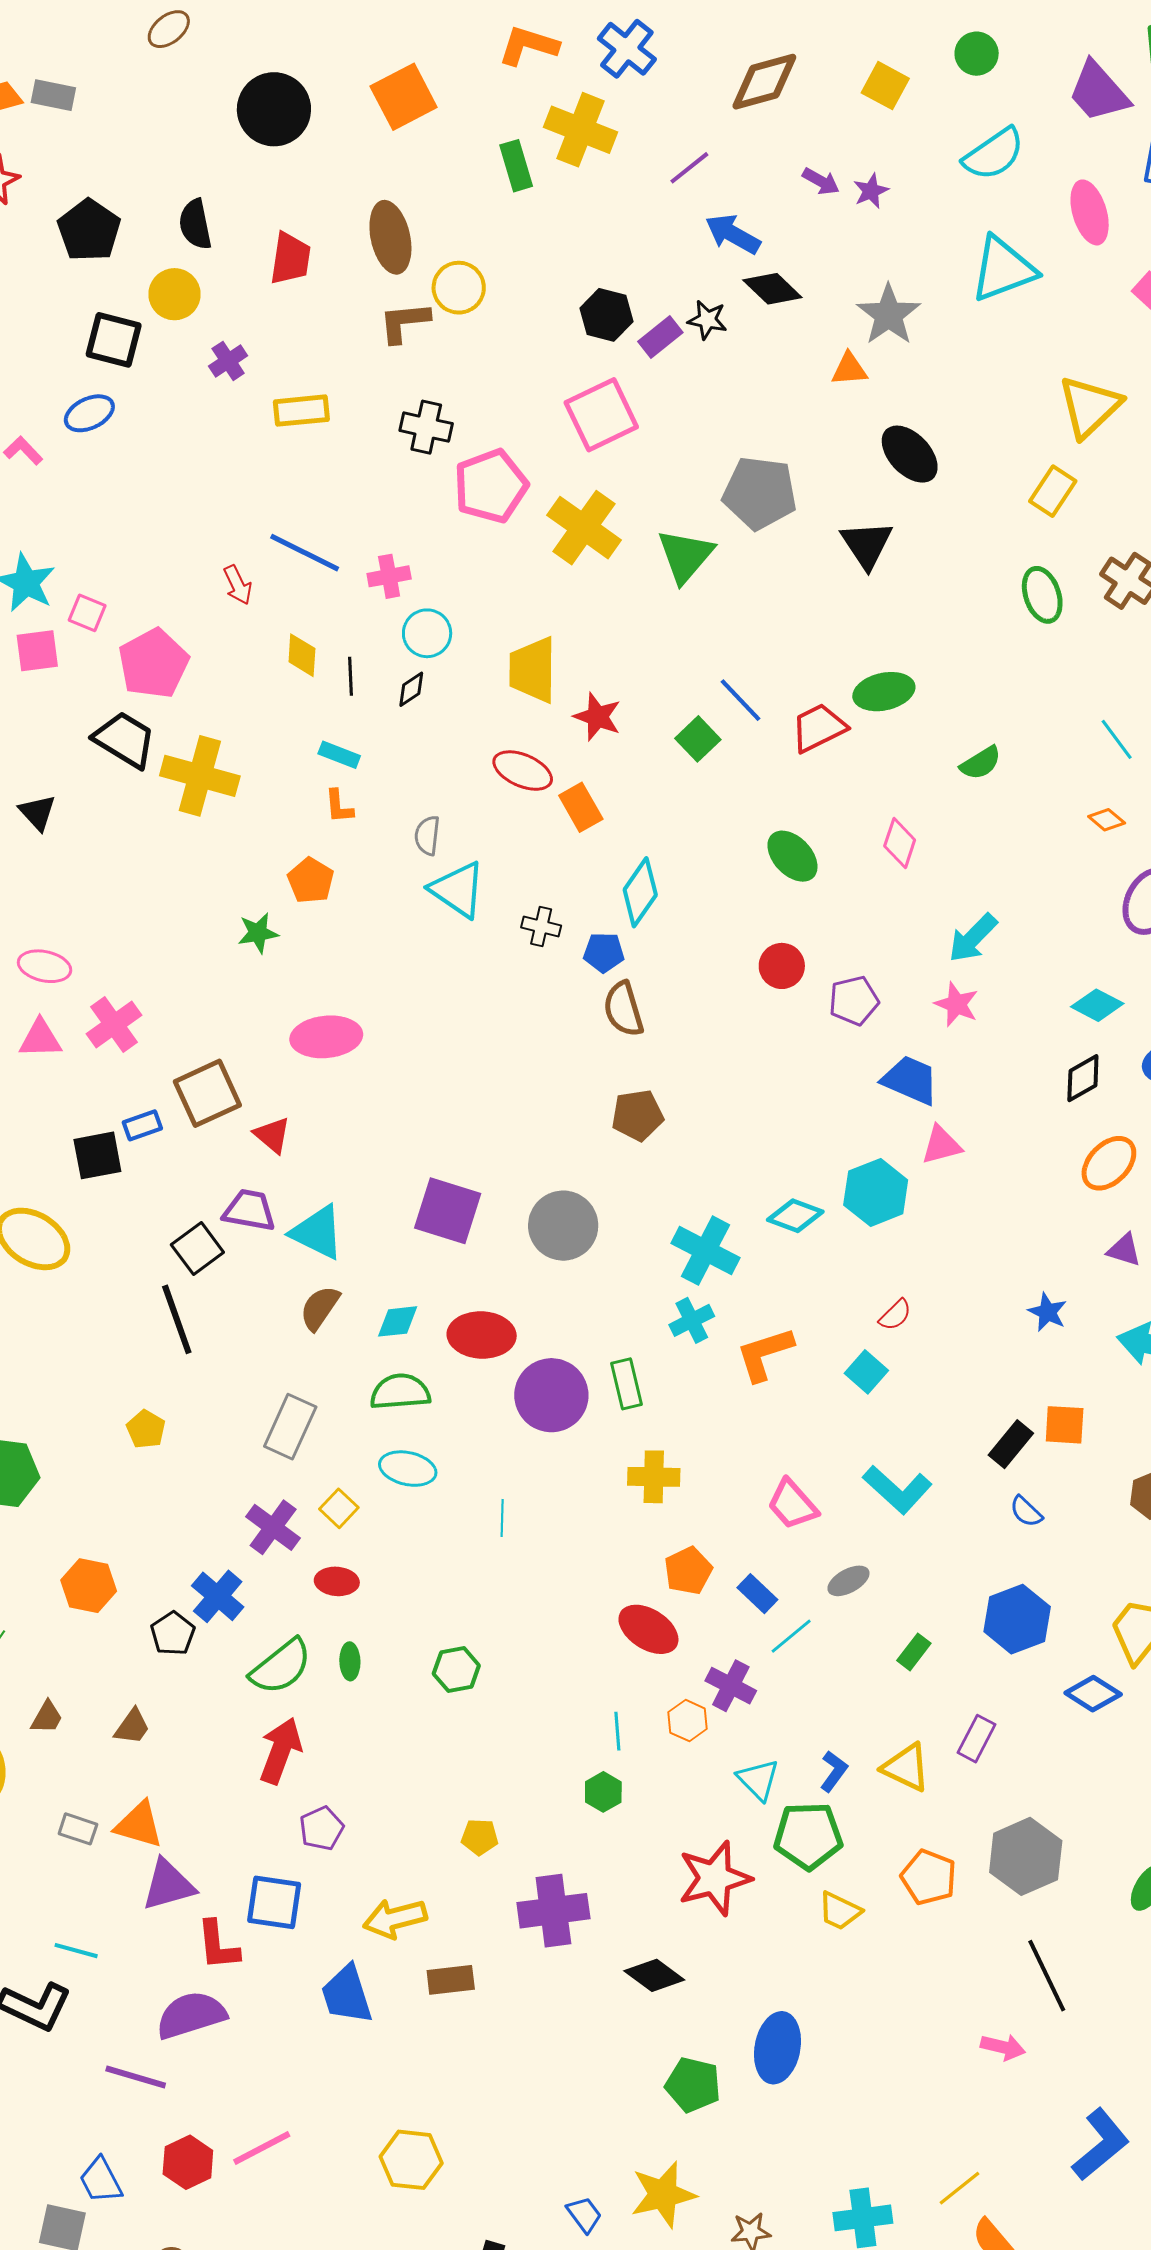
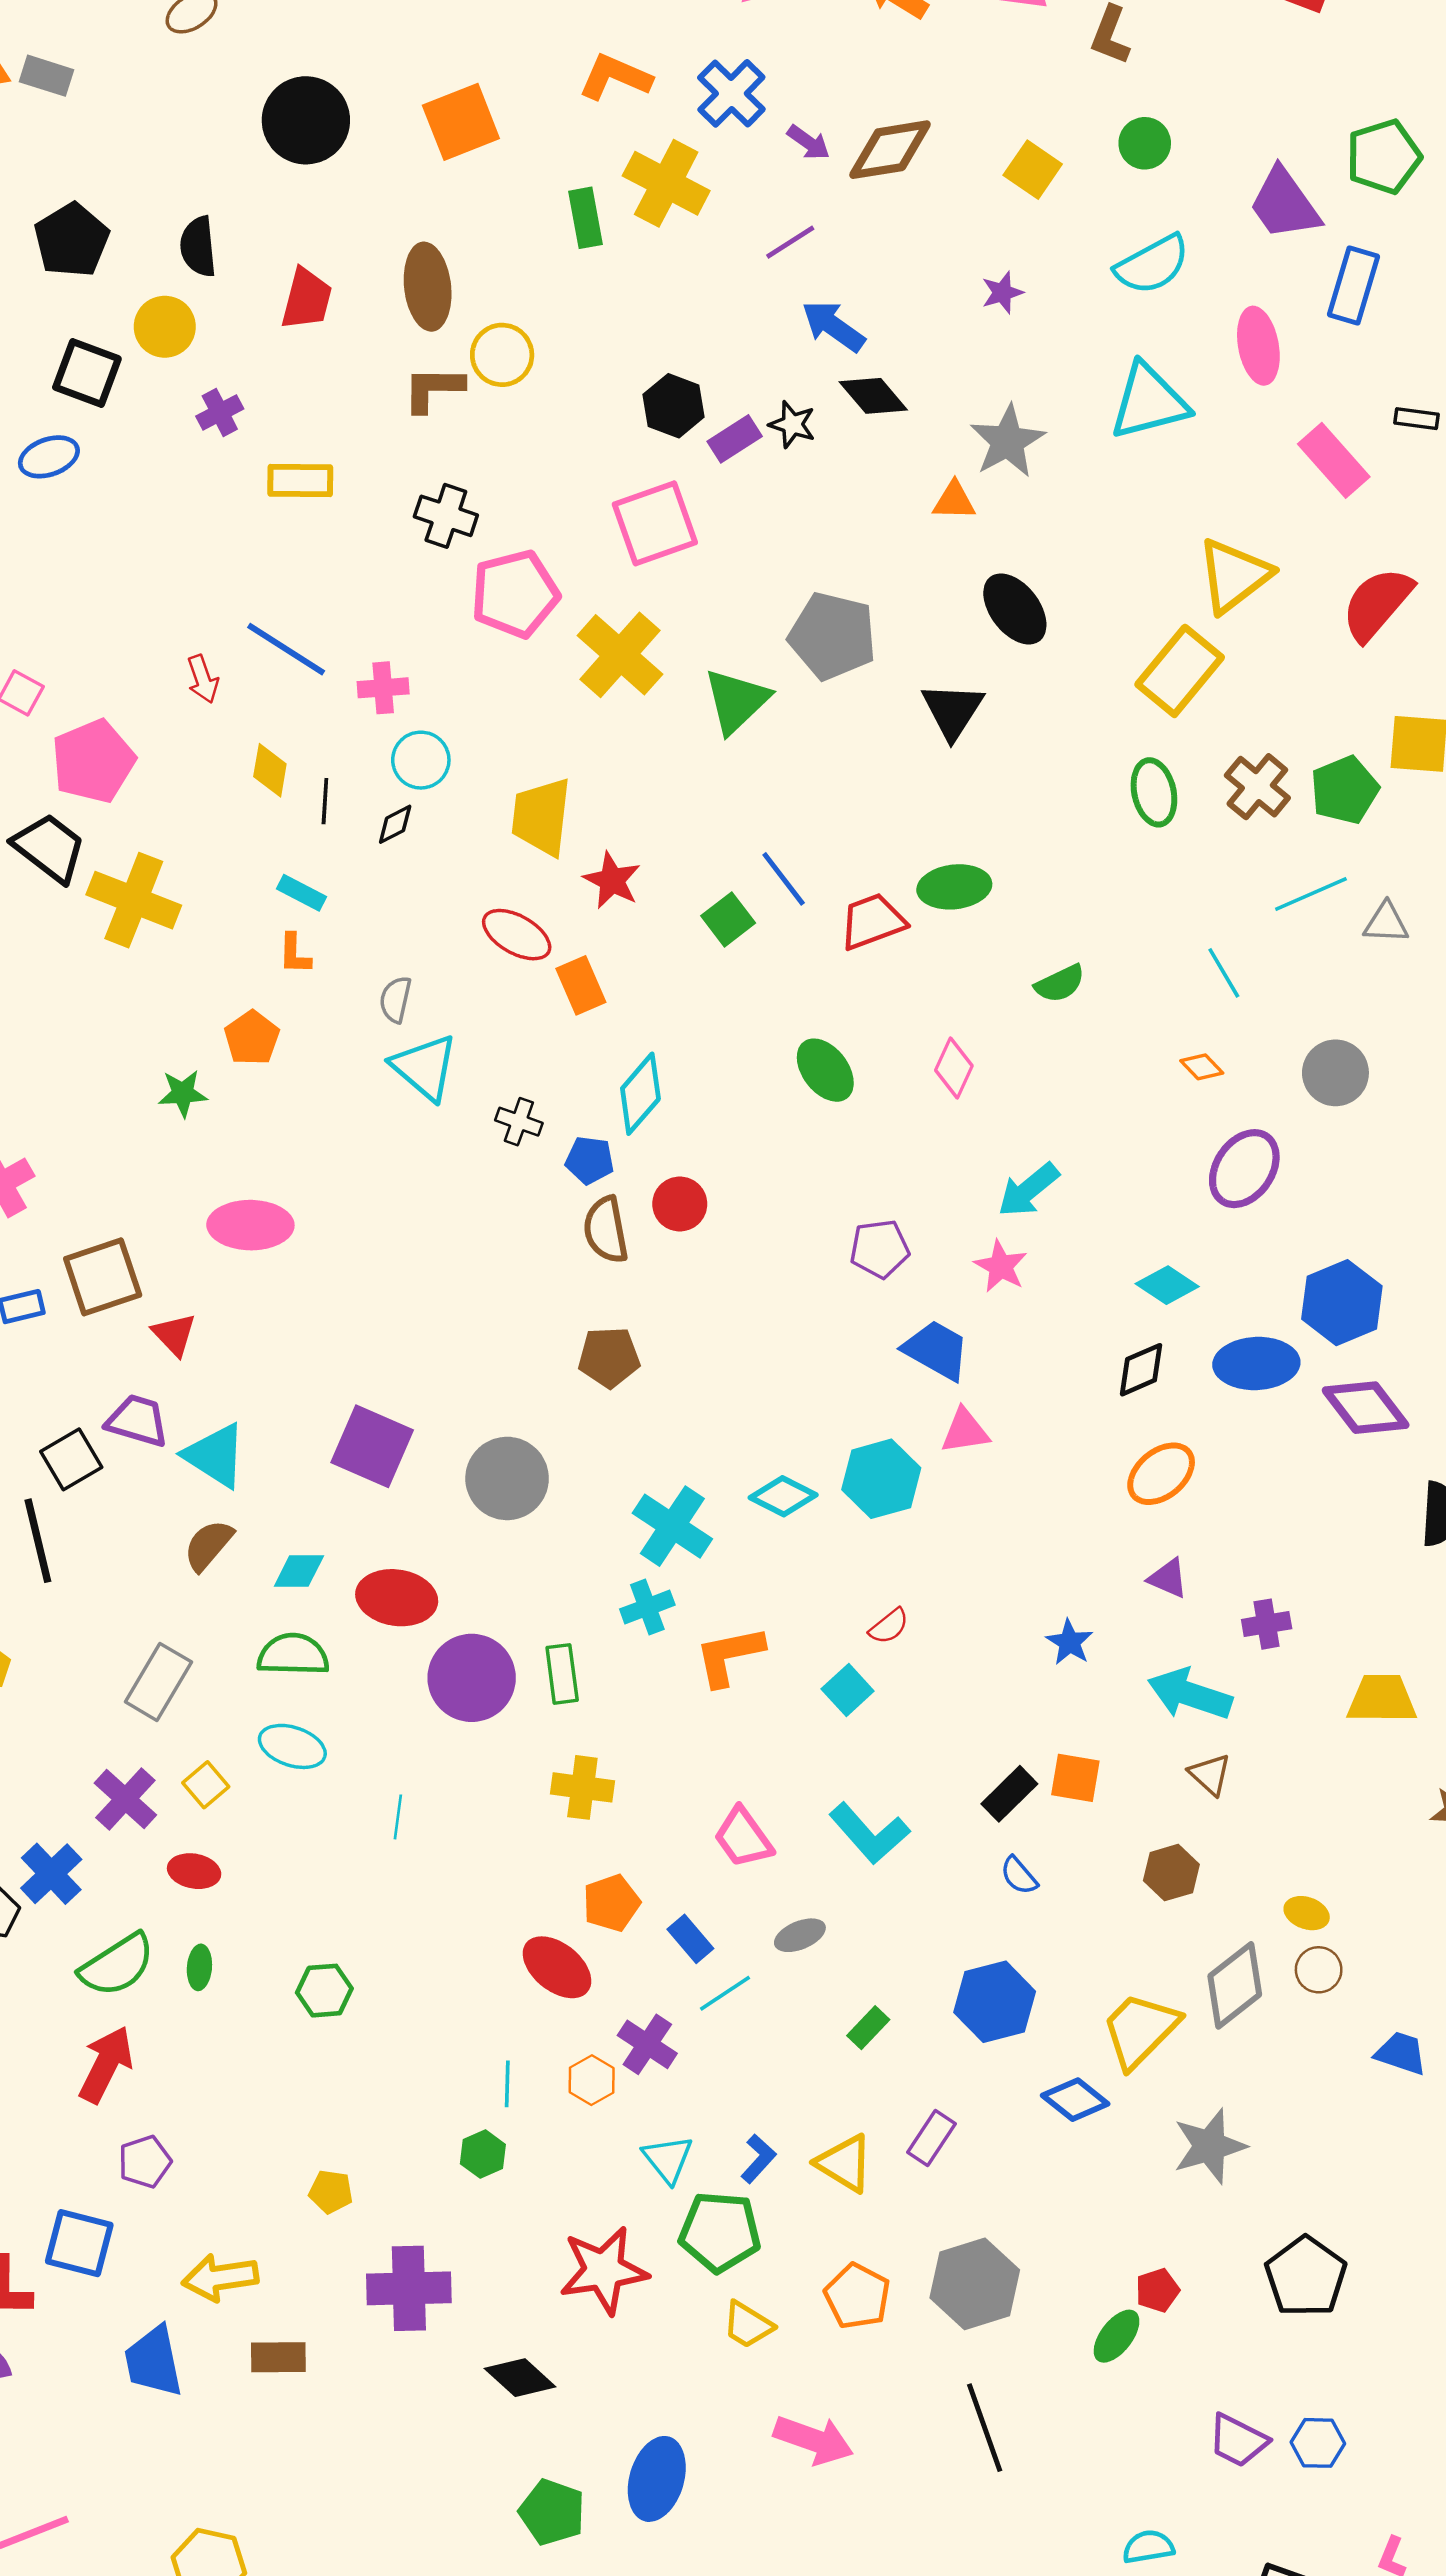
purple arrow: (821, 181) -> (809, 142), moved
yellow rectangle: (1053, 491) -> (1180, 671), size x1.5
red circle: (782, 966) -> (680, 1204), moved
pink arrow: (1003, 2047) -> (814, 2440), moved, size x1.5

